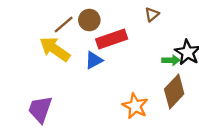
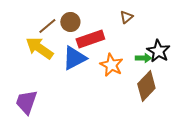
blue triangle: (94, 60) -> (74, 58), size x1.5
orange star: (135, 106) -> (111, 65), moved

